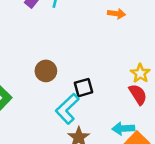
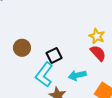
cyan arrow: (123, 129) -> (77, 75), moved

